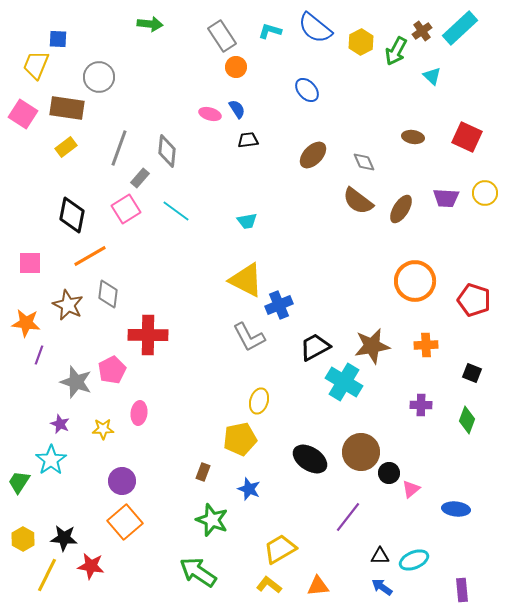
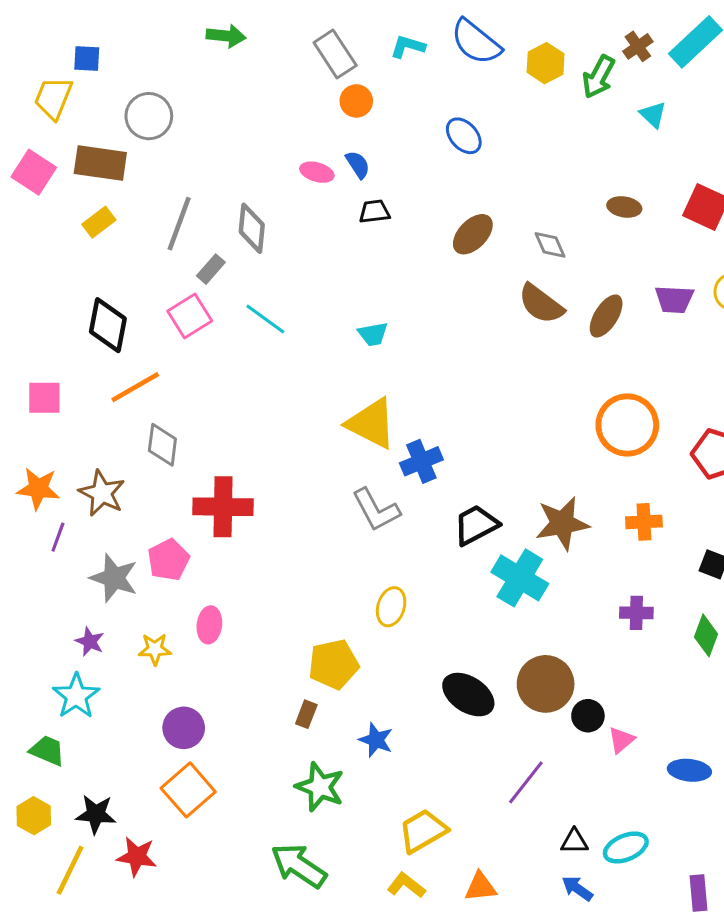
brown star: (68, 305) -> (102, 493), moved
yellow pentagon: (240, 439) -> (334, 664), moved
green trapezoid: (19, 482) -> (47, 751), moved, turned 80

